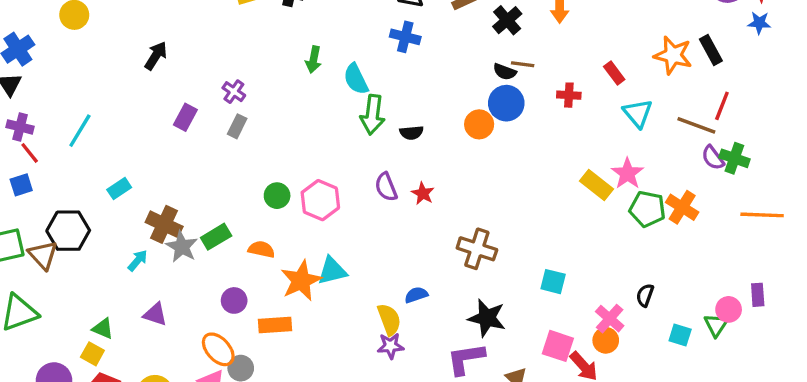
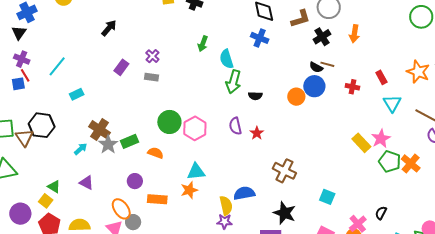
gray rectangle: (237, 126) -> (152, 77), turned 64
blue square: (21, 185) -> (18, 84), moved
cyan rectangle: (119, 188) -> (77, 94), moved
green circle: (277, 196) -> (169, 122), size x1.5
orange star: (301, 281) -> (189, 190), moved, size x0.7
blue semicircle: (416, 295) -> (244, 193), size x1.5

